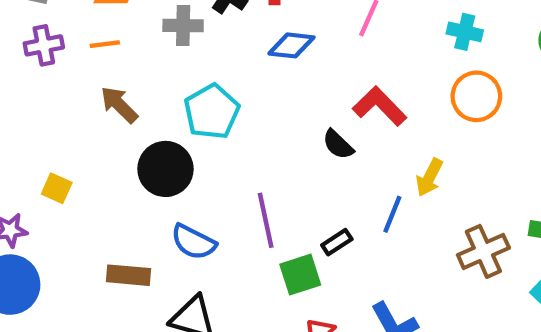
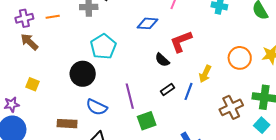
blue diamond: (291, 45) -> (147, 23), moved
orange circle: (476, 96) -> (240, 58), moved
brown arrow: (119, 105) -> (29, 42), moved
red L-shape: (380, 106) -> (181, 42), turned -65
black rectangle: (337, 242) -> (168, 90), moved

